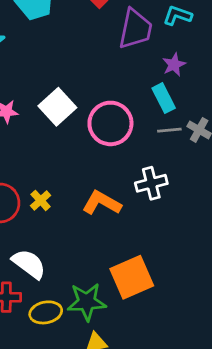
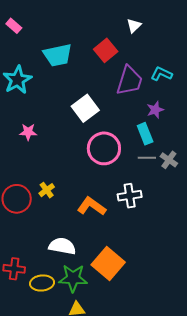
white square: (57, 107) -> (85, 108), moved
yellow cross: (41, 200) -> (47, 190), moved
white semicircle: (29, 264) -> (62, 246), moved, turned -32
orange square: (132, 277) -> (108, 263), turned -32

